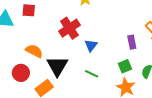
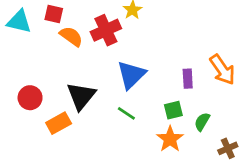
red cross: (69, 28) -> (106, 30), moved
blue triangle: (91, 46) -> (131, 75), size x1.6
orange semicircle: (34, 51) -> (71, 36), moved

